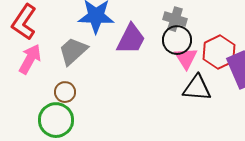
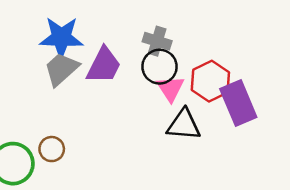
gray trapezoid: (73, 51) -> (61, 69), moved
brown circle: (65, 92) -> (52, 149), moved

